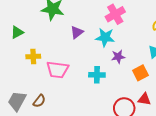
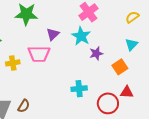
cyan star: (105, 37) -> (81, 36), turned 30
pink trapezoid: (58, 70) -> (39, 54), moved
cyan cross: (97, 75) -> (79, 89), moved

